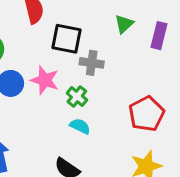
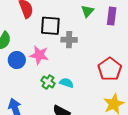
green cross: (77, 96) -> (48, 82), moved

